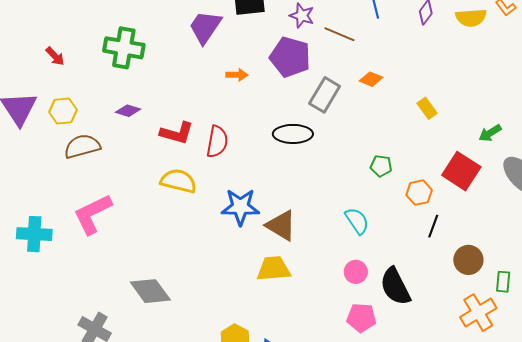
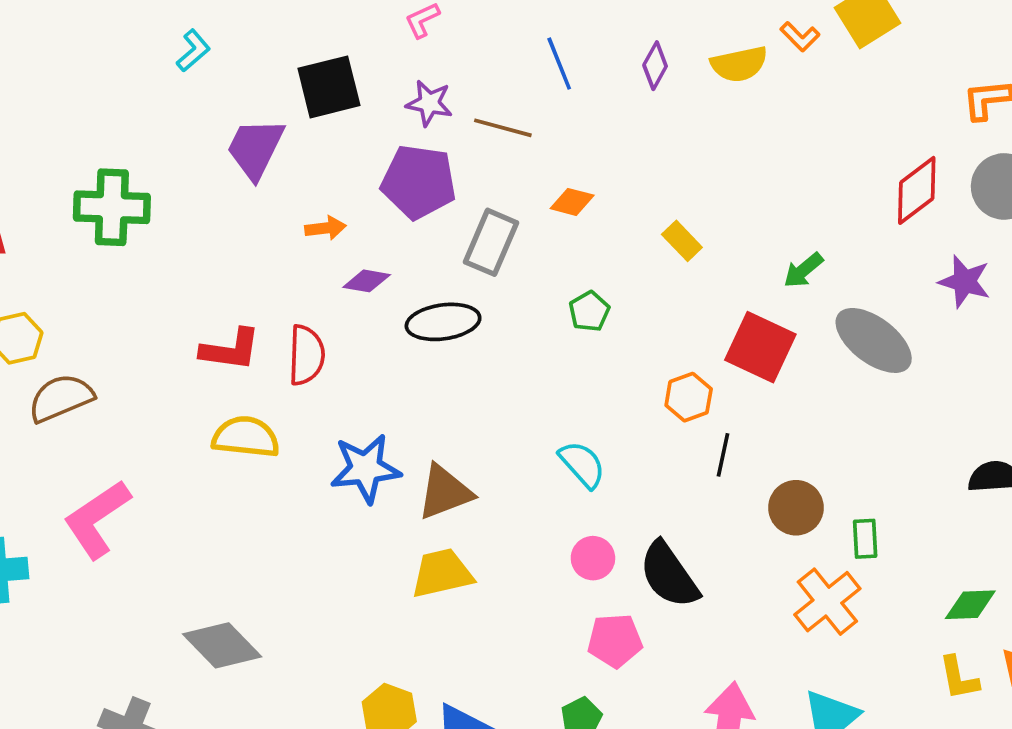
purple diamond: (128, 111) -> (367, 281), moved
green pentagon: (381, 166) -> (589, 311), moved, turned -30
brown triangle: (281, 225) -> (445, 492), turned -44

